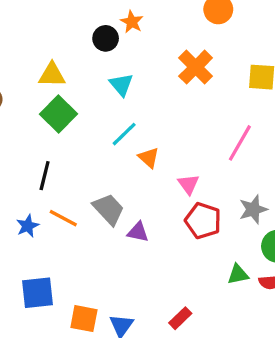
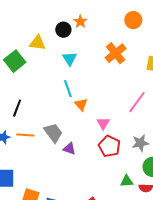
yellow triangle: (52, 75) -> (38, 43), moved
green square: (59, 114) -> (15, 61), moved
cyan line: (124, 134) -> (68, 89), turned -72
orange line: (63, 218) -> (25, 135), turned -30

